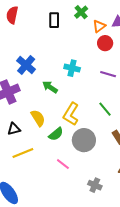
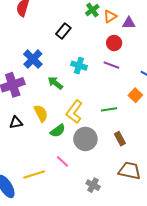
black rectangle: (54, 20) -> (63, 31), moved, turned 35
orange triangle: (99, 26) -> (110, 16), moved
purple line: (108, 74) -> (111, 65), moved
green line: (105, 109) -> (109, 109), turned -63
yellow line: (23, 153) -> (34, 174), moved

